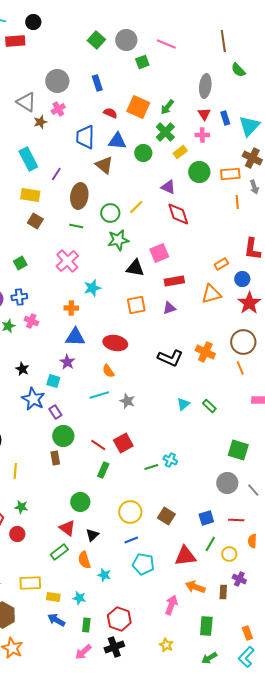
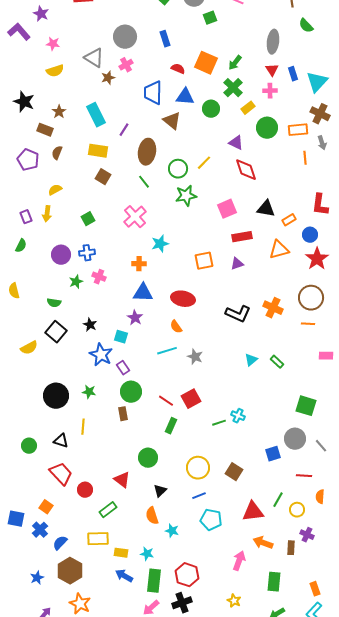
green line: (76, 226) -> (144, 182), turned 40
black triangle: (135, 268) -> (266, 209), moved
orange line: (240, 368) -> (308, 324), turned -64
green star: (21, 507) -> (89, 392), moved
blue square: (206, 518) -> (273, 454), moved
red triangle: (67, 528) -> (122, 480), moved
green rectangle: (59, 552) -> (108, 510), moved
green rectangle: (86, 625) -> (154, 581), size x1.6

